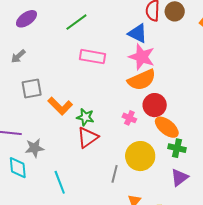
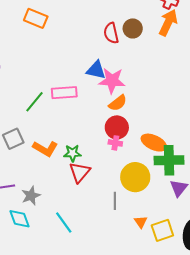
green line: (76, 22) -> (34, 102), moved
blue triangle: (138, 33) -> (96, 70), moved
orange semicircle: (142, 80) -> (118, 103), size x0.7
red circle: (155, 105) -> (117, 127), moved
green cross: (177, 148) -> (169, 160), size x1.6

